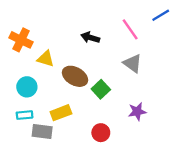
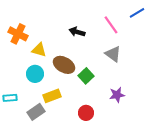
cyan circle: (27, 87) -> (35, 74), moved
cyan rectangle: (25, 115) -> (10, 98), moved
gray rectangle: (42, 131) -> (36, 112), turned -42

